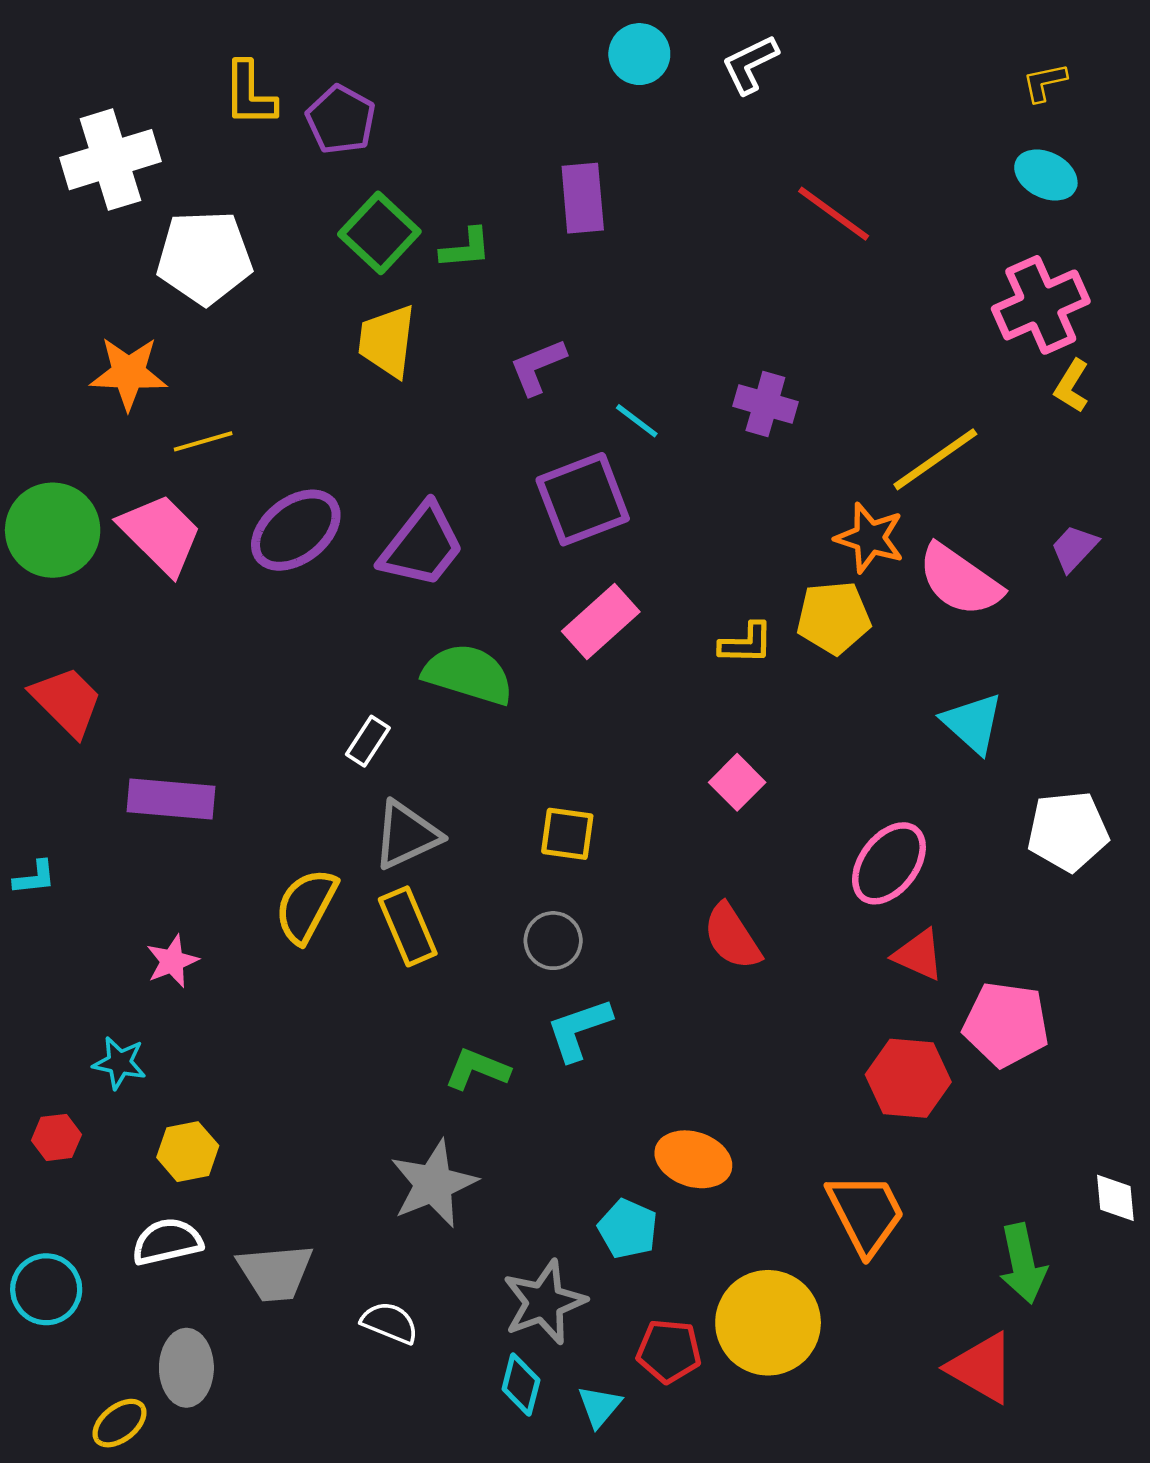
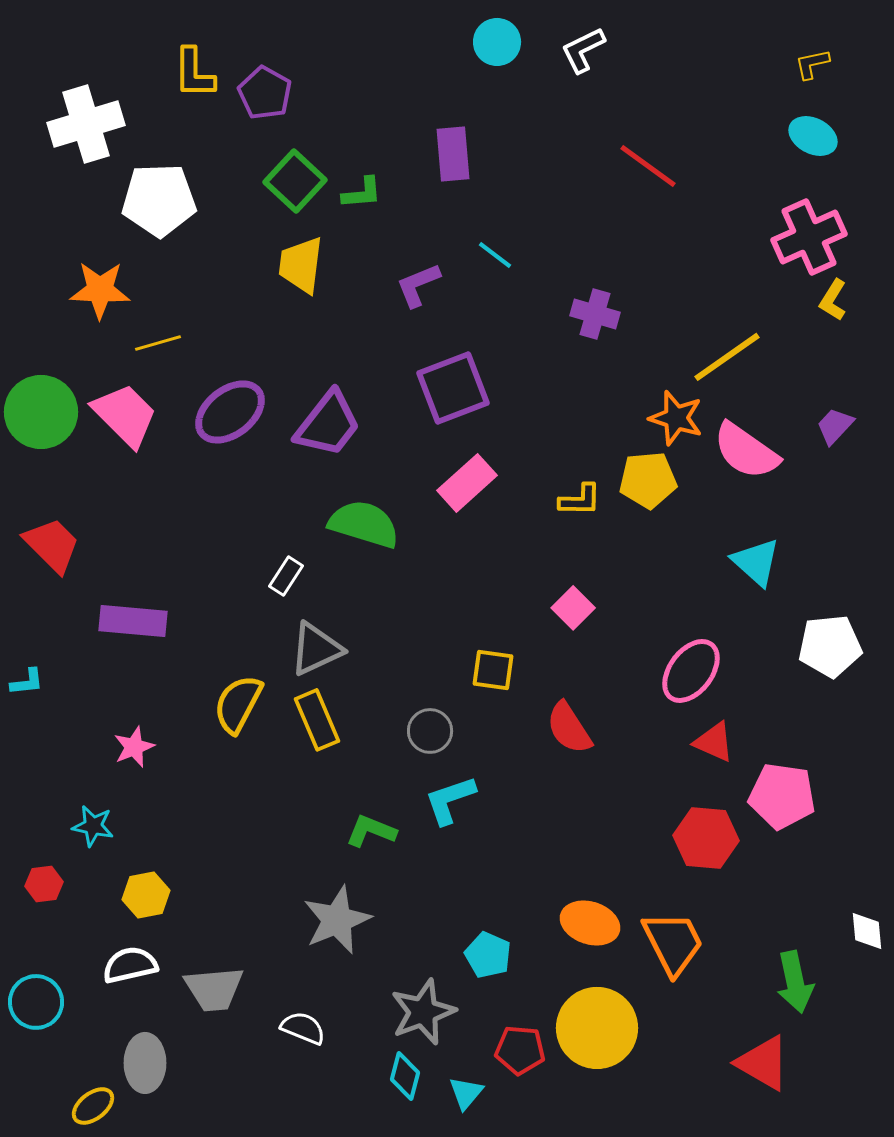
cyan line: (637, 421) -> (495, 255), moved
yellow square: (567, 834) -> (493, 670), moved
orange ellipse: (693, 1159) -> (590, 923), moved

